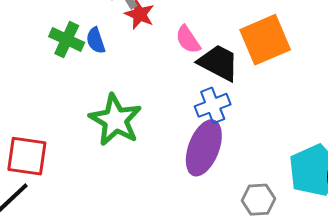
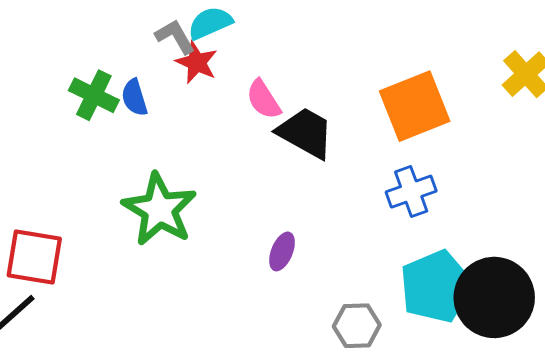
orange square: (265, 40) -> (415, 106), moved
blue cross: (213, 105) -> (411, 192), moved
purple ellipse: (204, 148) -> (282, 251), size x0.5

